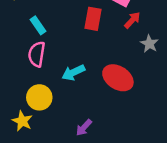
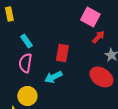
red rectangle: (93, 19) -> (62, 53), moved
red ellipse: (118, 78) -> (101, 77), moved

